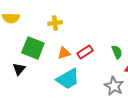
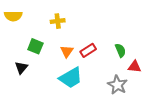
green square: (33, 48) -> (35, 46), size x0.7
orange triangle: (64, 53) -> (67, 51), turned -40

